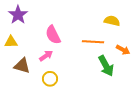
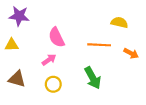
purple star: (18, 15) -> (19, 16), turned -30
brown triangle: (22, 66) -> (17, 79), moved
green arrow: (106, 66) -> (93, 78), moved

